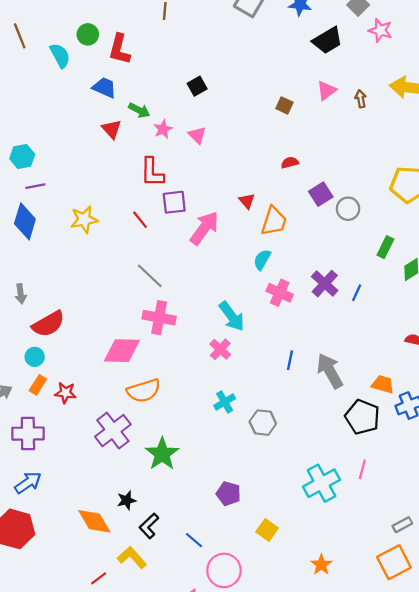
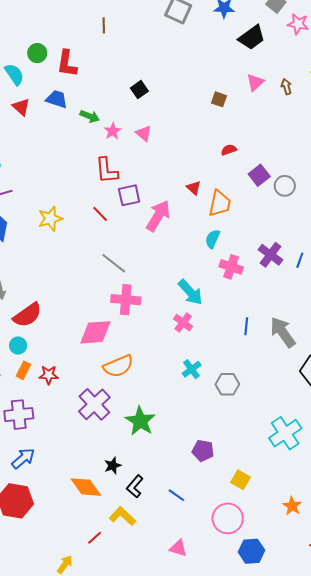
red triangle: (112, 129) -> (21, 107), moved
pink circle: (224, 570) -> (228, 518), moved

